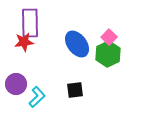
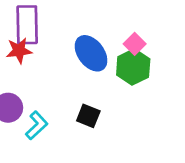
black square: (75, 90) -> (88, 116), turned 30

